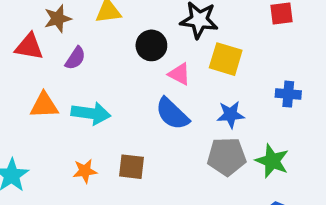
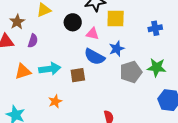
blue star: (231, 115) -> (117, 49), moved
brown square: (131, 167) -> (78, 75), moved

